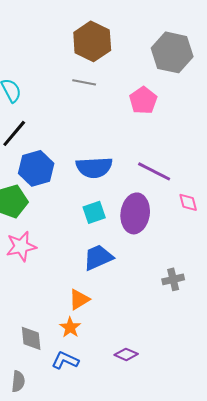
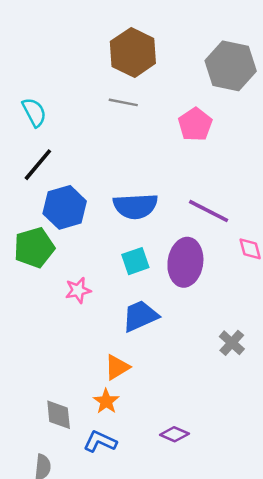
pink star: (21, 246) -> (78, 290), moved, size x0.7
gray cross: (173, 279) -> (232, 343), turned -35

